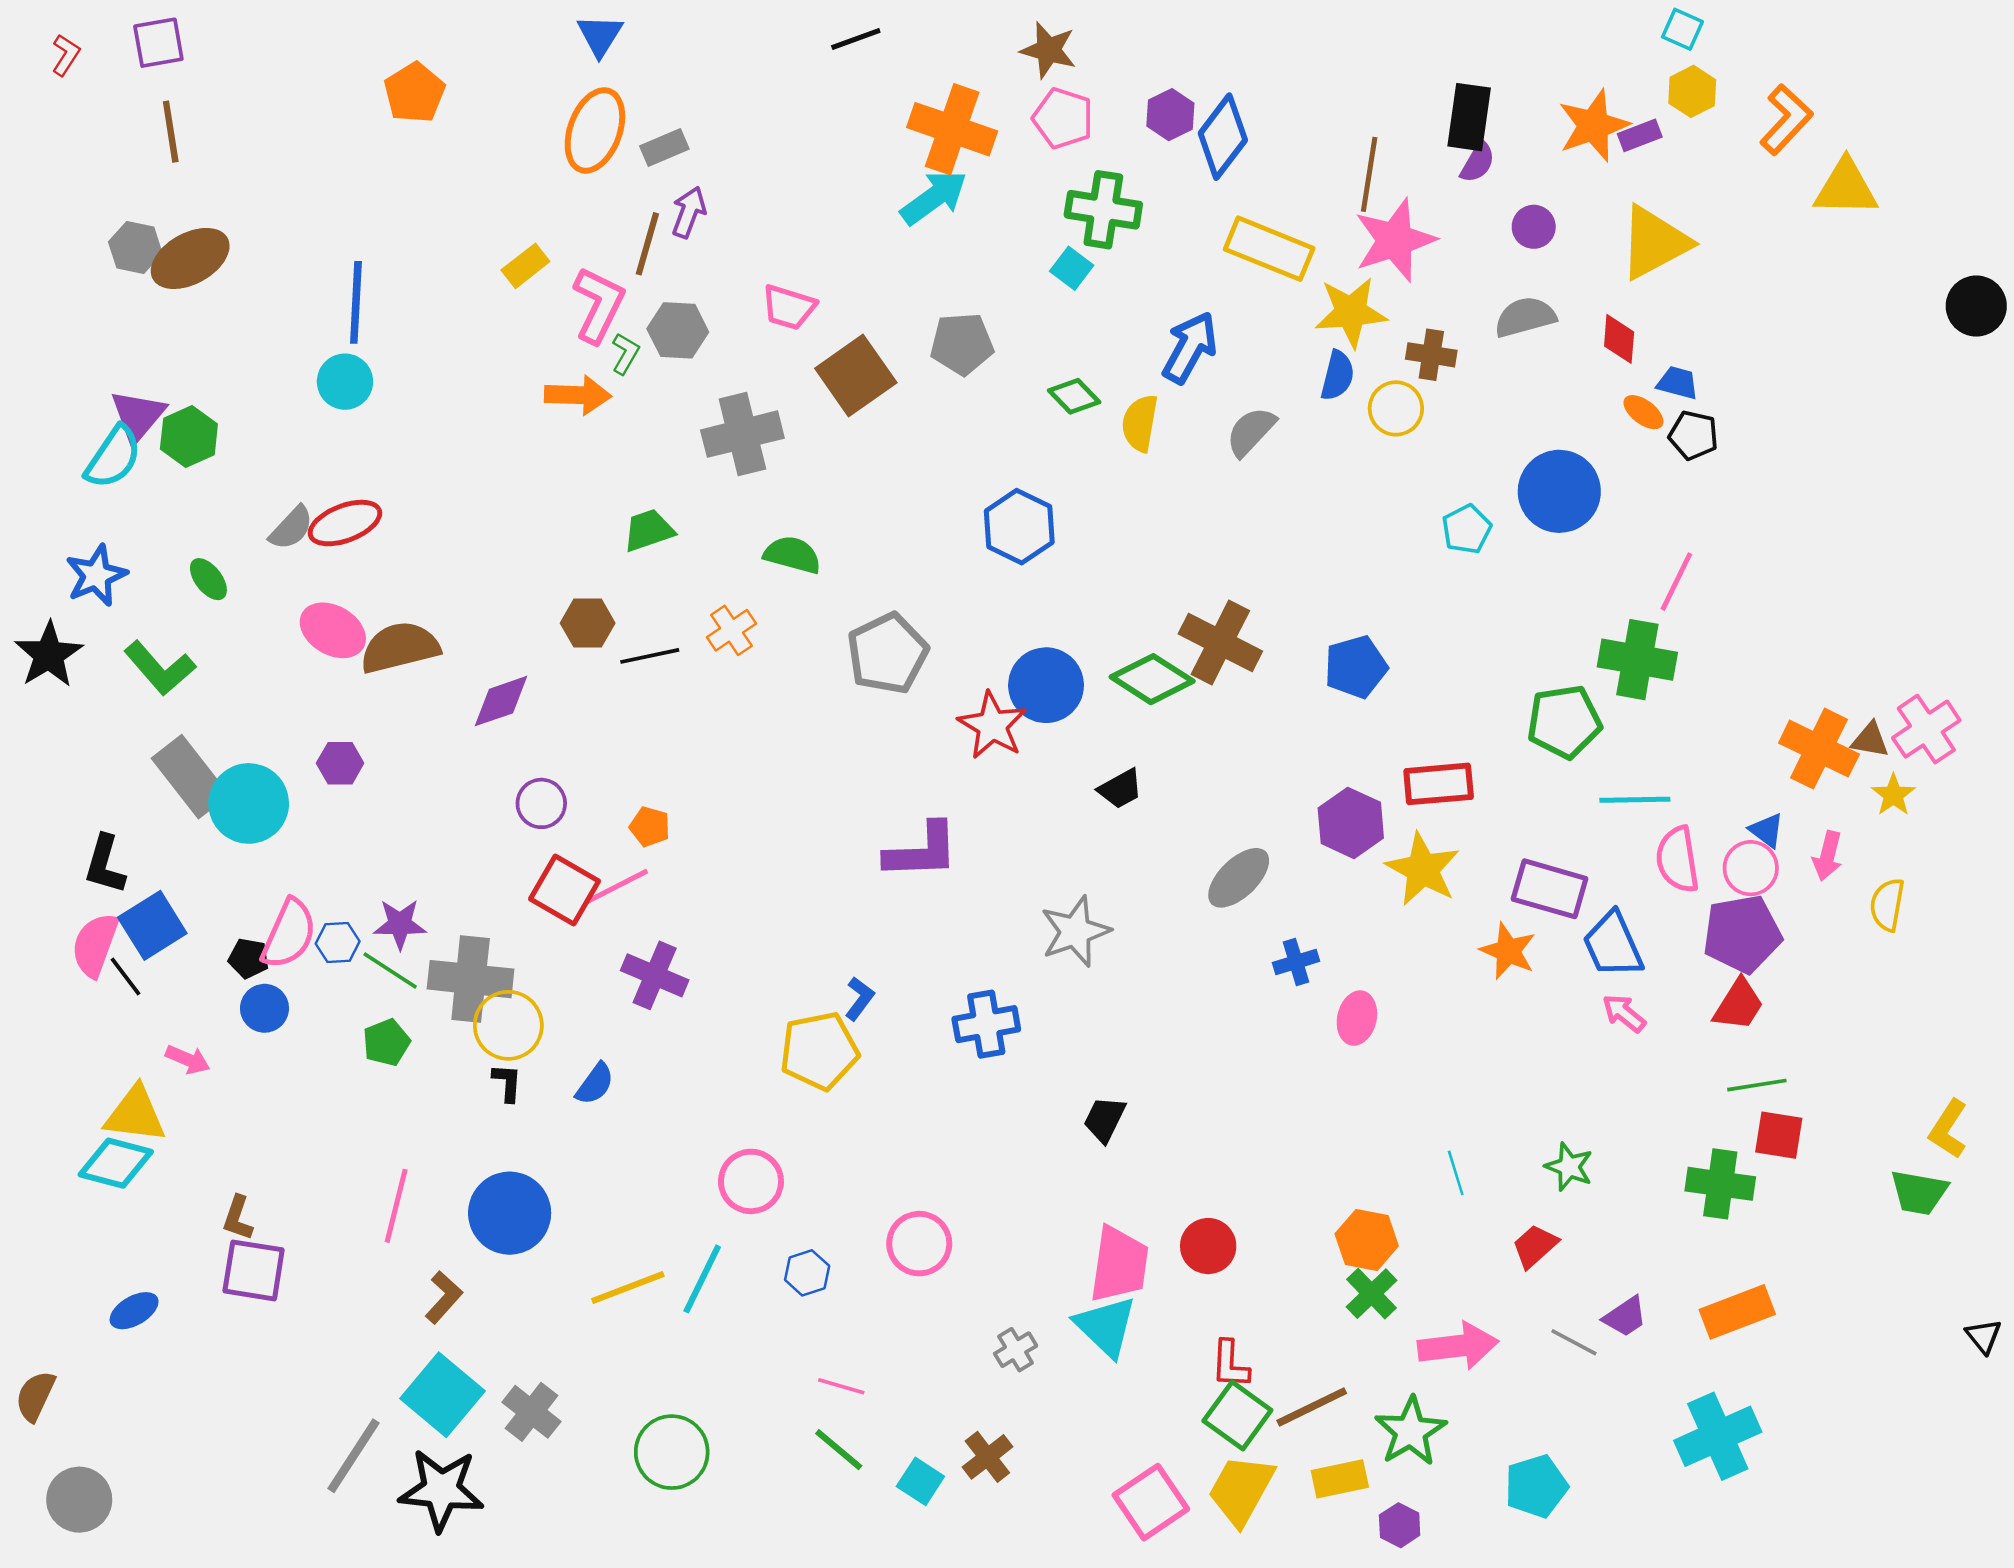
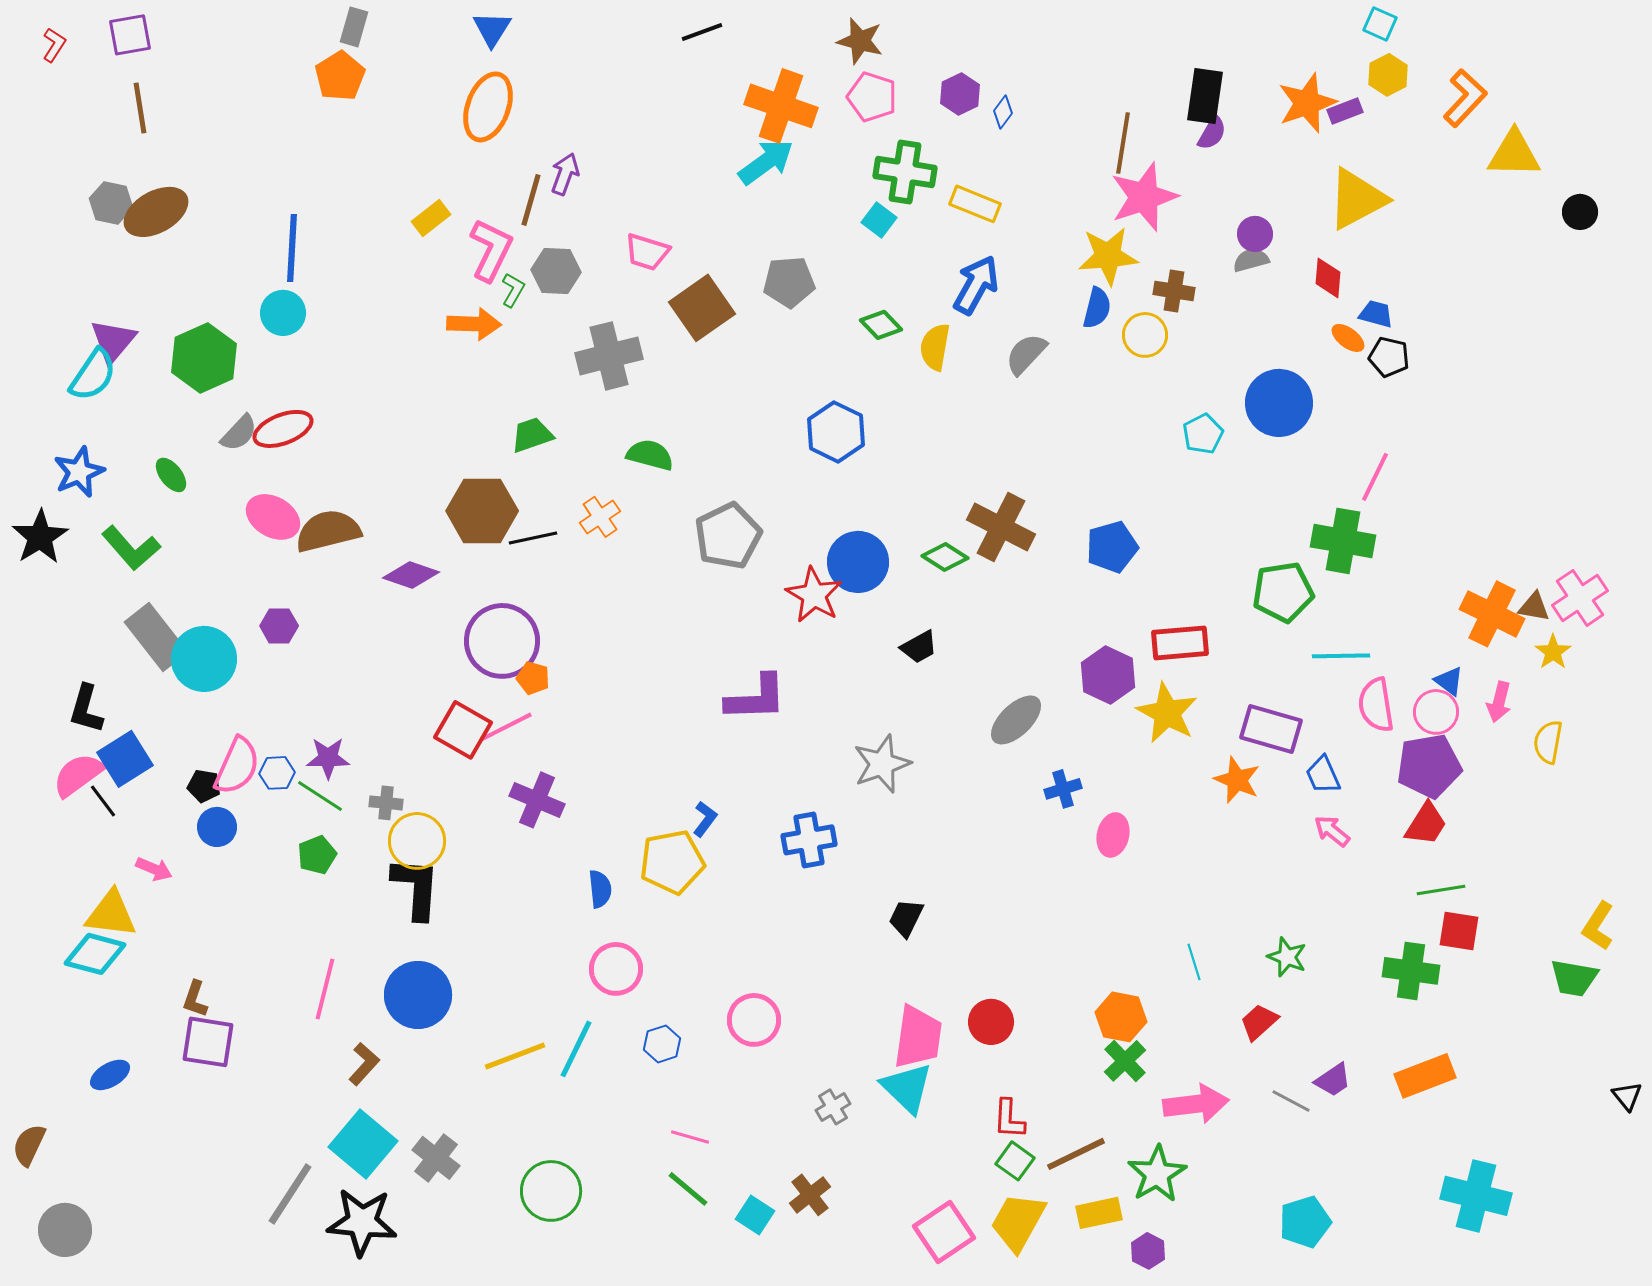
blue diamond: (1223, 137) -> (1003, 112), size x0.5
gray rectangle: (664, 148) -> (354, 27), moved, turned -51
purple circle: (1534, 227) -> (1255, 234), moved
yellow rectangle: (1269, 249) -> (975, 204), moved, size x0.7
black circle: (1976, 306) -> (1580, 212), moved, size x0.7
gray semicircle: (1525, 317) -> (1251, 260), size x0.7
green hexagon: (189, 436) -> (204, 358), moved, size x1.4
brown hexagon: (588, 623) -> (482, 511), size x1.6
green diamond: (1152, 679) -> (945, 557), size x0.7
purple diamond: (501, 701) -> (411, 575), turned 38
purple circle: (541, 803) -> (502, 641), moved, size x1.8
pink semicircle: (95, 945) -> (78, 775), turned 34
blue trapezoid: (1613, 945) -> (1323, 775), size x0.7
gray cross: (471, 979) -> (386, 803), size x0.5
black L-shape: (507, 1083) -> (416, 888), size x2.0
blue semicircle: (595, 1084) -> (600, 889), moved, turned -42
green square: (1237, 1415) -> (1015, 1161), size x0.7
cyan cross: (1718, 1436) -> (1476, 1196), moved, turned 38
cyan pentagon: (1536, 1486) -> (1305, 1222), moved

